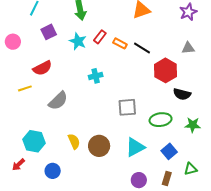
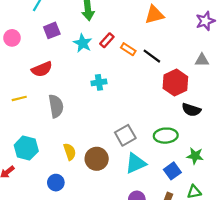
yellow line: (25, 88) -> (19, 98), moved
gray semicircle: (58, 101) -> (56, 106), turned -60
gray square: (127, 107) -> (125, 135), moved, turned -30
green star: (193, 125) -> (195, 156), moved
blue circle: (53, 171) -> (56, 183), moved

